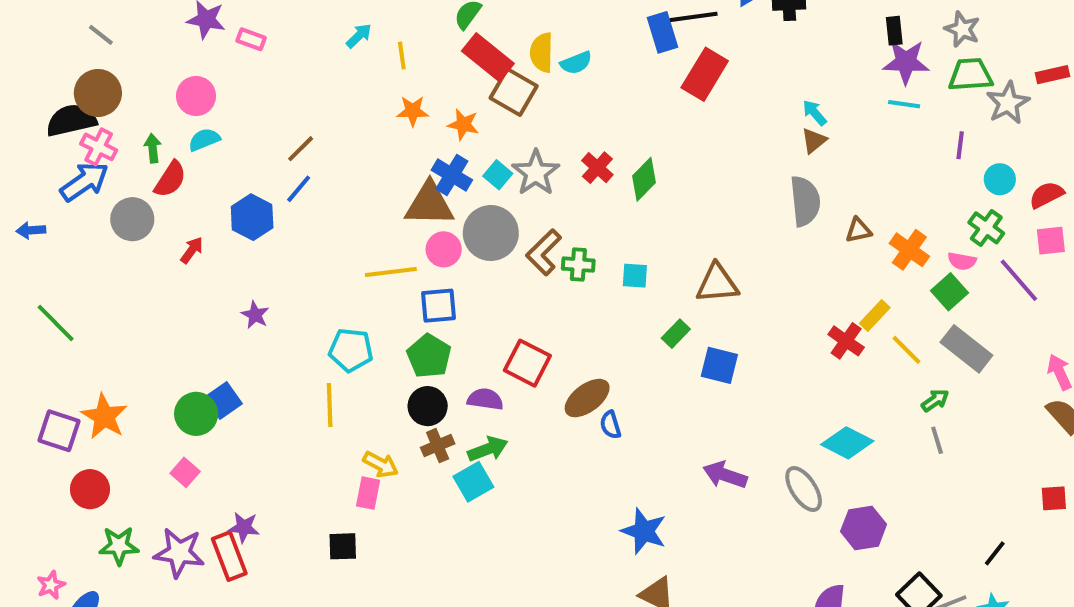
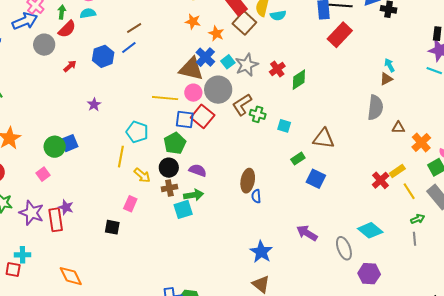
red square: (527, 363) -> (203, 116), moved
brown ellipse: (587, 398) -> (248, 181), turned -55
yellow arrow: (381, 464) -> (142, 175), moved

